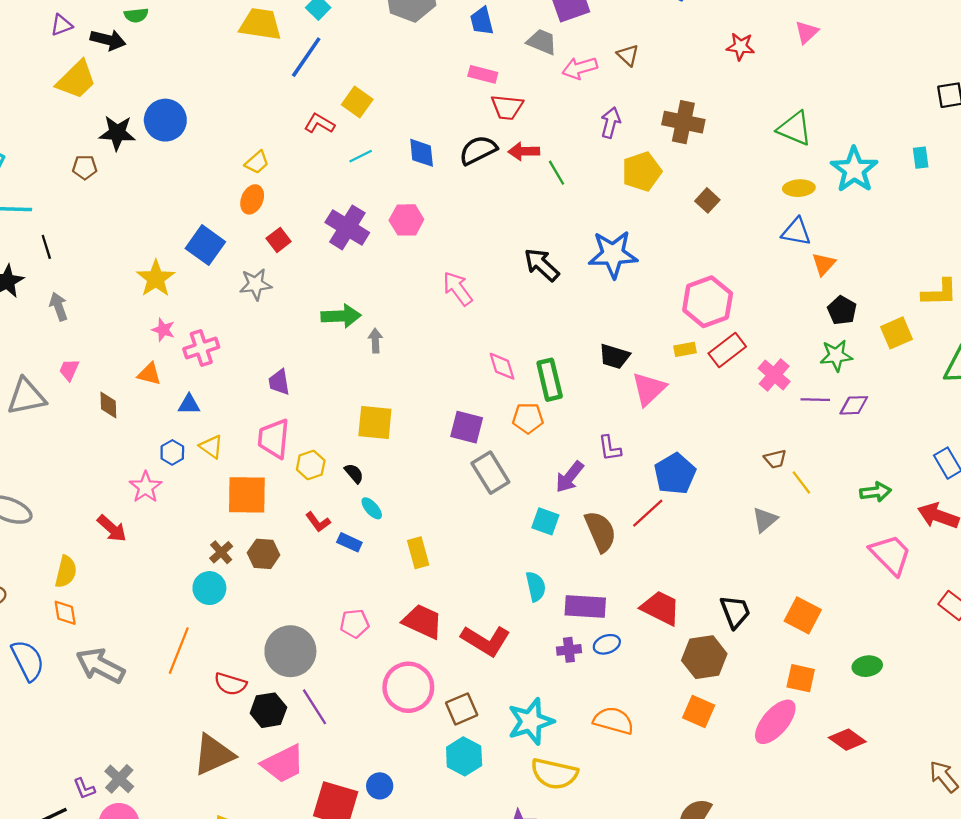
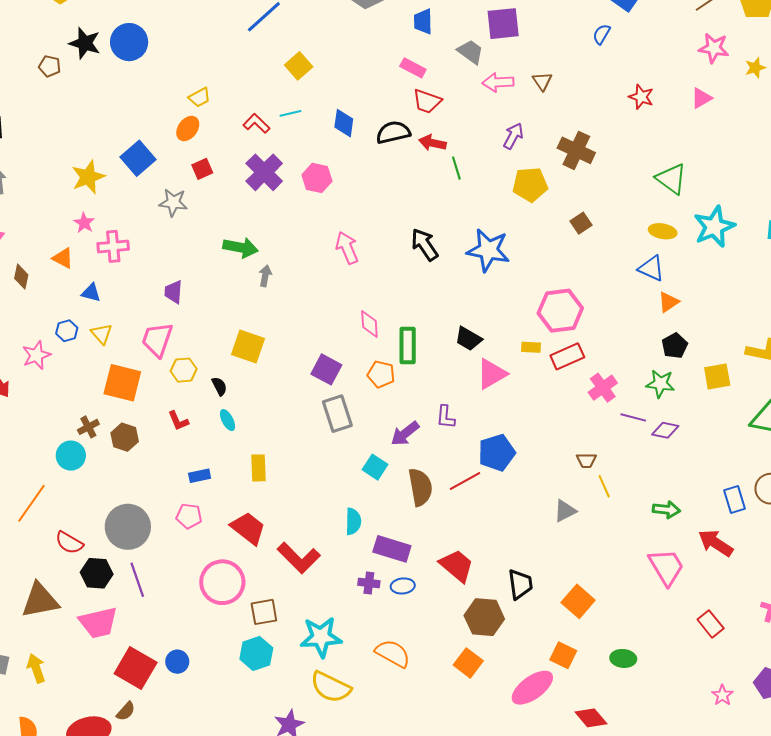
red L-shape: (319, 124) -> (256, 123), moved
blue rectangle: (349, 542) -> (200, 476), moved, turned -50

